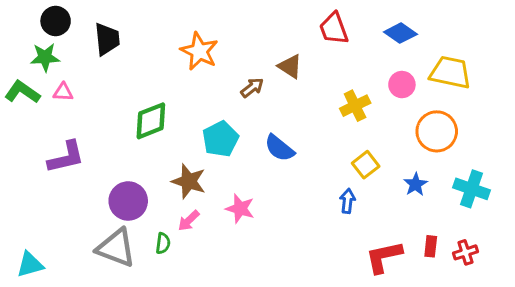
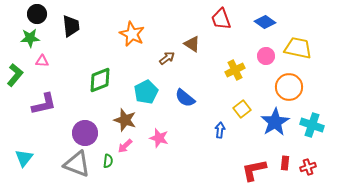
green L-shape: (22, 92) -> (15, 75), moved, turned 95
blue star: (416, 184) -> (275, 122), size x1.8
blue arrow: (347, 201) -> (220, 130), moved
cyan triangle: (30, 264) -> (24, 158), moved, turned -36

